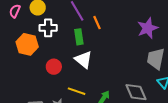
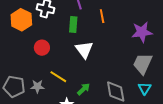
orange line: (97, 23) -> (102, 16), moved
white triangle: (83, 60) -> (84, 50), moved

